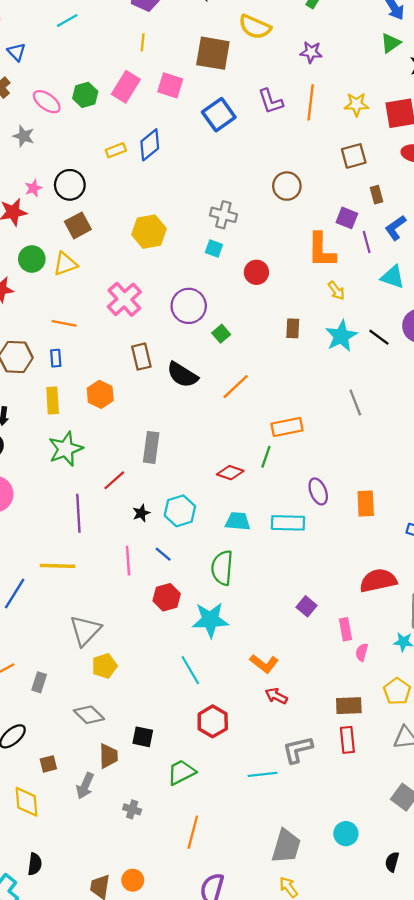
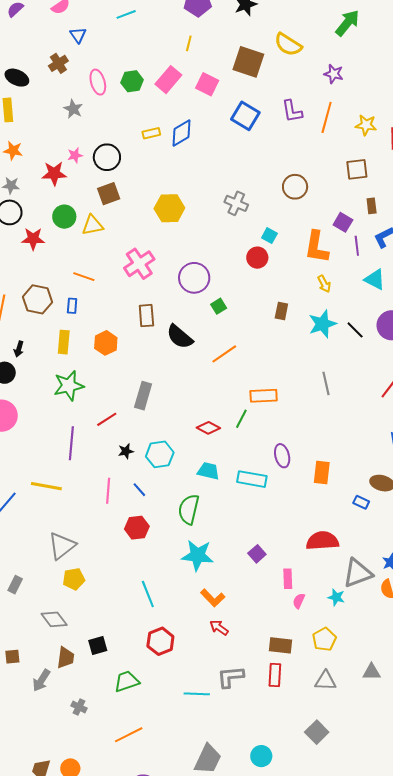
pink ellipse: (47, 102) -> (98, 82), turned 30
blue square: (219, 115) -> (245, 116), turned -32
cyan square: (214, 248) -> (269, 236), moved
cyan star: (210, 620) -> (198, 555), moved
black square: (143, 737) -> (98, 645), turned -36
orange line: (193, 832) -> (129, 735), turned 40

